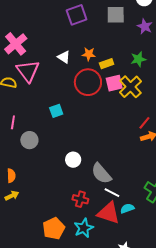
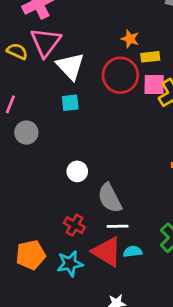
white triangle: (64, 57) -> (70, 66), moved, size x1.6
white line: (112, 193) -> (118, 226), turned -42

